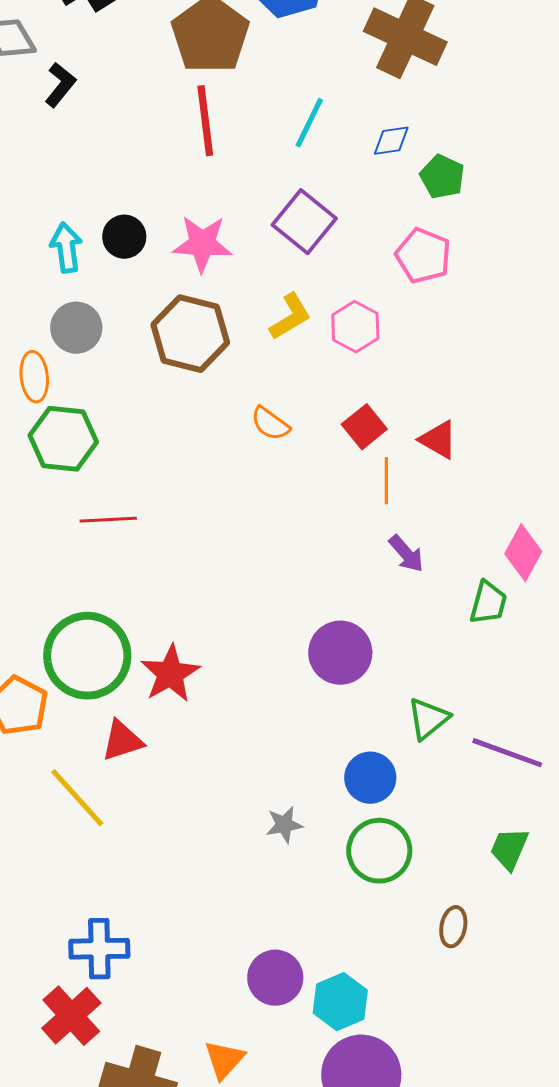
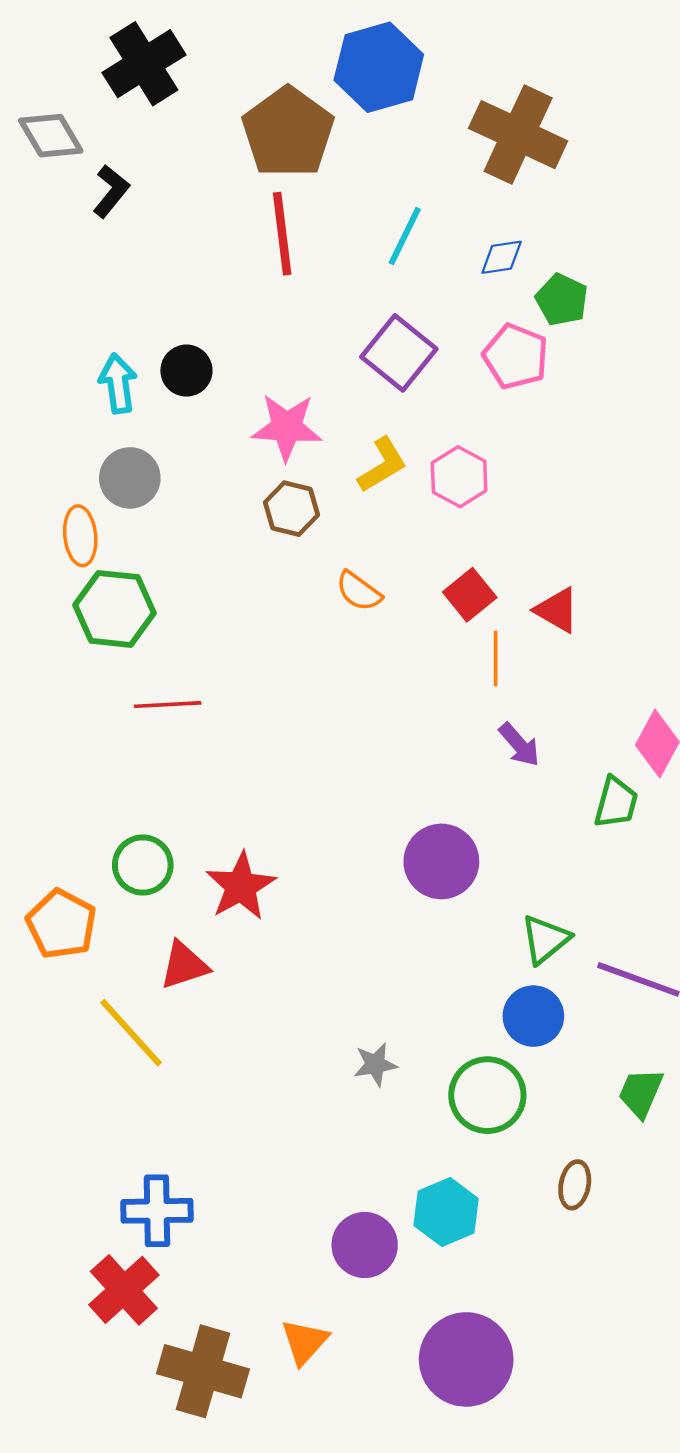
pink star: (202, 244) -> (287, 427), moved
pink pentagon: (423, 256) -> (516, 356), moved
brown hexagon: (190, 334) -> (291, 509), moved, size x0.6
green circle: (87, 656) -> (143, 865), size x0.6
blue circle: (370, 778) -> (533, 1016), moved
cyan hexagon: (340, 1002) -> (446, 1212), moved

